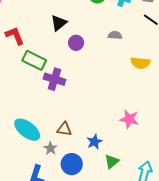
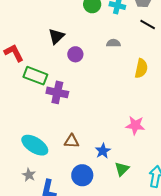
yellow semicircle: (140, 63) -> (141, 68), turned -78
gray star: (50, 148) -> (29, 175), moved

